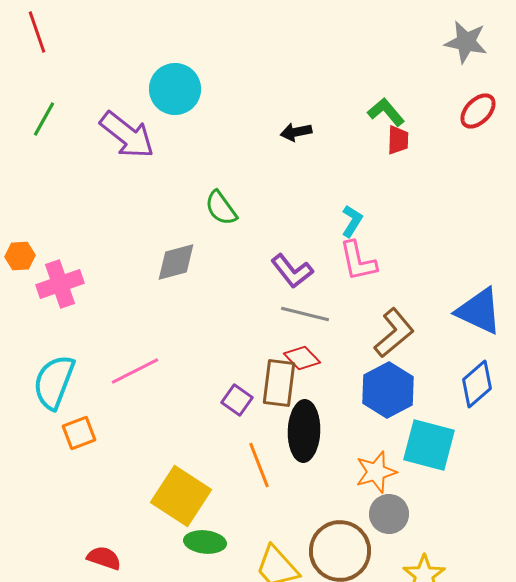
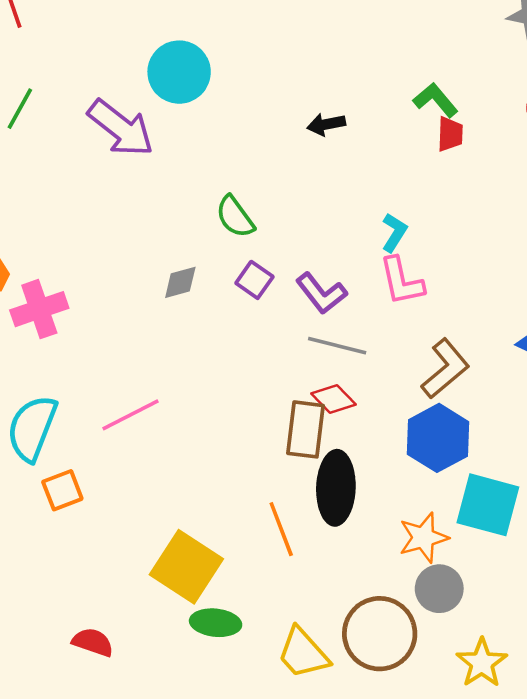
gray diamond: (176, 262) -> (180, 282), size x0.7
purple square: (237, 400) -> (254, 280), moved

